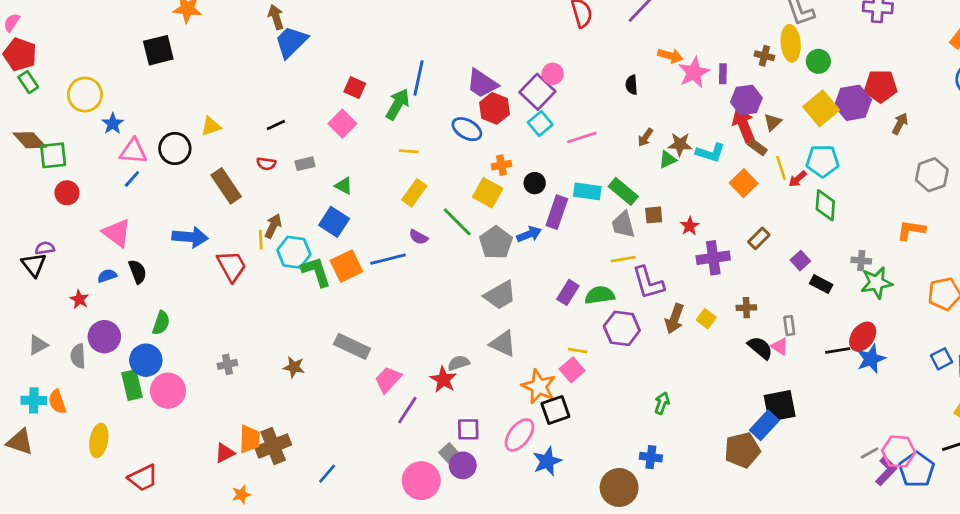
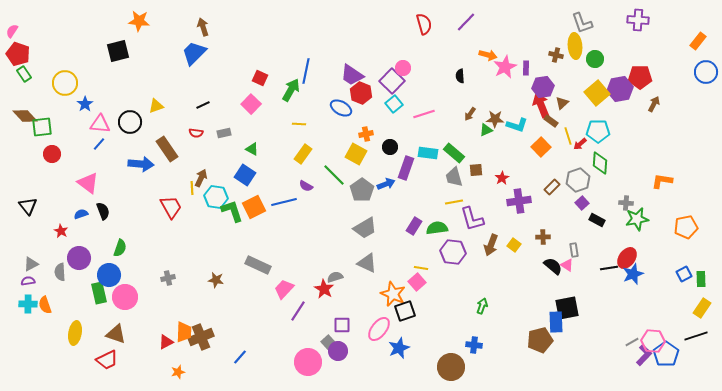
blue trapezoid: (291, 42) -> (194, 53), moved
gray hexagon: (932, 175) -> (578, 180), moved
blue arrow: (190, 237) -> (141, 164), moved
purple semicircle: (45, 248) -> (28, 281), moved
blue rectangle: (764, 425) -> (556, 322), turned -45
brown triangle: (20, 442) -> (116, 334), moved

